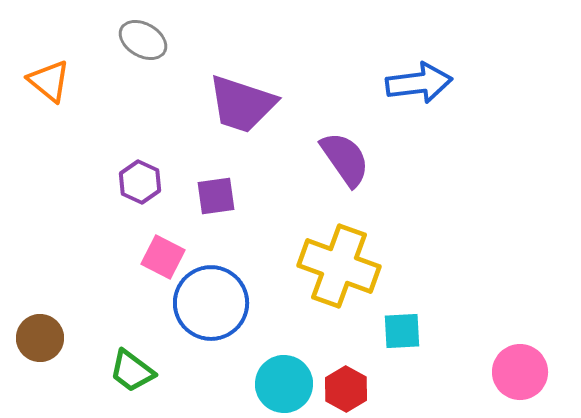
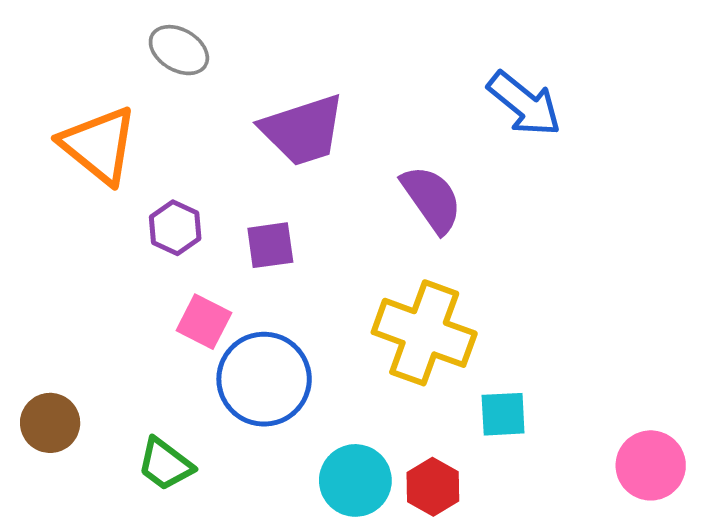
orange triangle: (49, 81) -> (99, 145), moved, size x1.5
blue arrow: (419, 83) -> (524, 104), turned 46
purple trapezoid: (242, 104) -> (303, 130), turned -36

